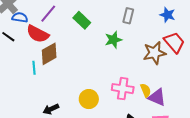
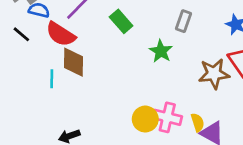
green star: (113, 40) -> (161, 51), turned -30
brown diamond: (49, 54) -> (74, 62), turned -65
yellow circle: (89, 99) -> (145, 119), moved

